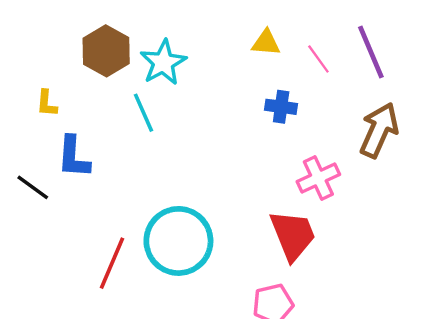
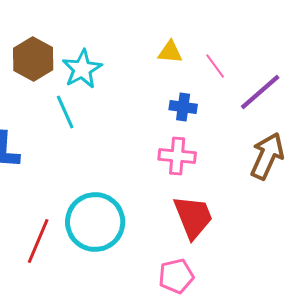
purple line: (371, 52) -> (260, 92), moved, turned 72
brown arrow: (379, 130) -> (267, 156), moved
pink cross: (318, 178) -> (177, 156), moved, turned 30

